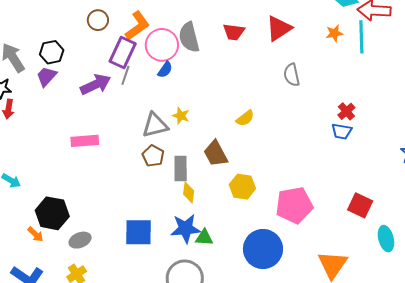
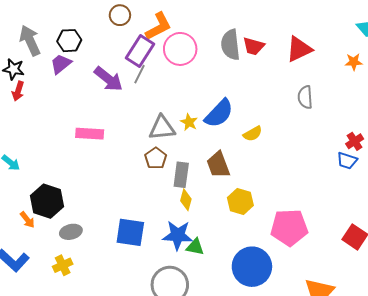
gray semicircle: (189, 37) -> (230, 45), moved
blue semicircle: (165, 70) -> (219, 113), moved, size x1.8
purple arrow: (96, 84) -> (108, 79), turned 56

